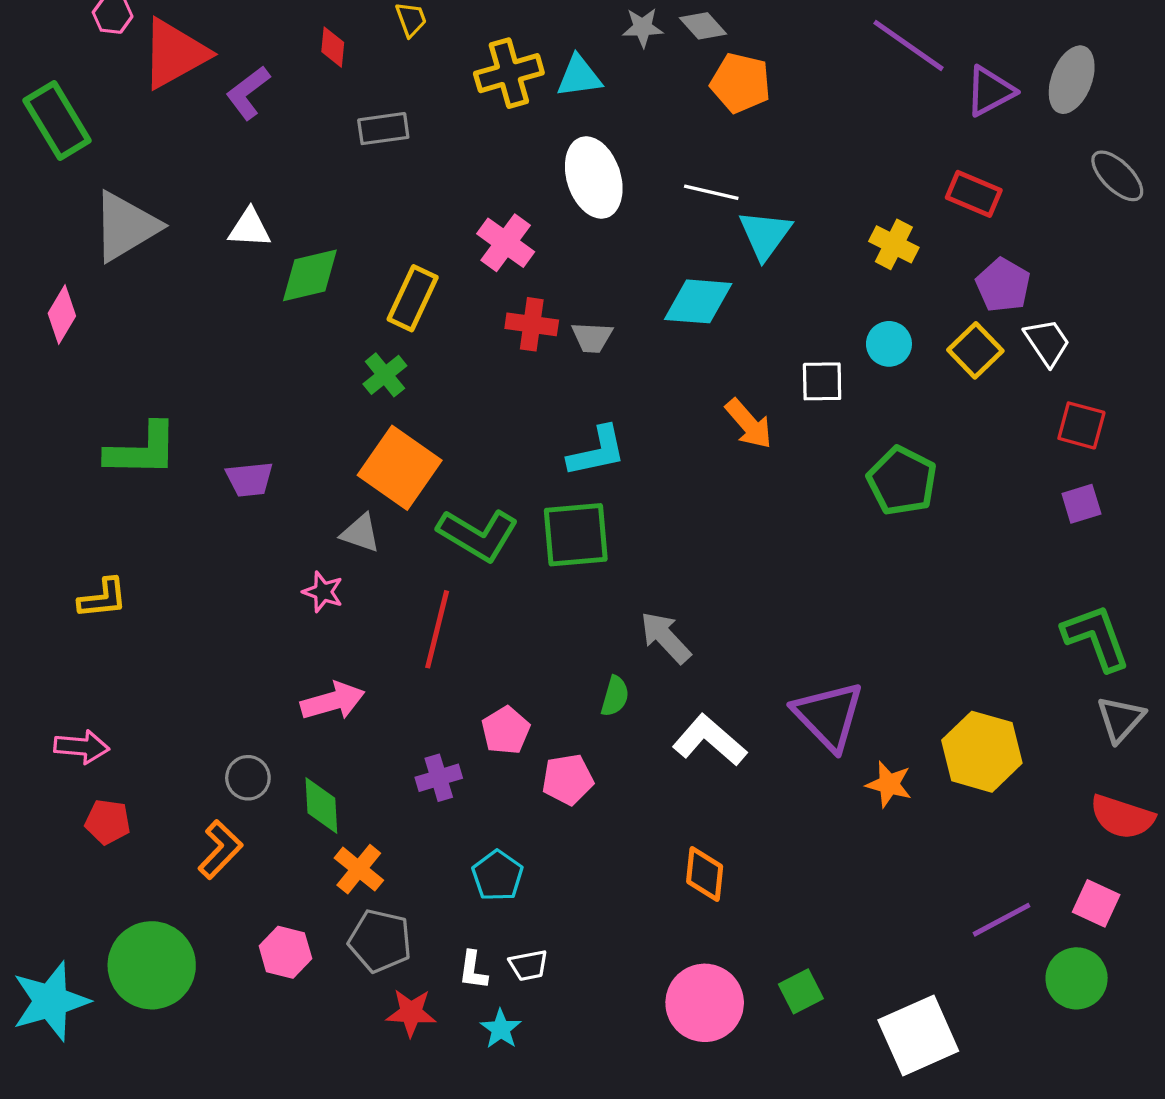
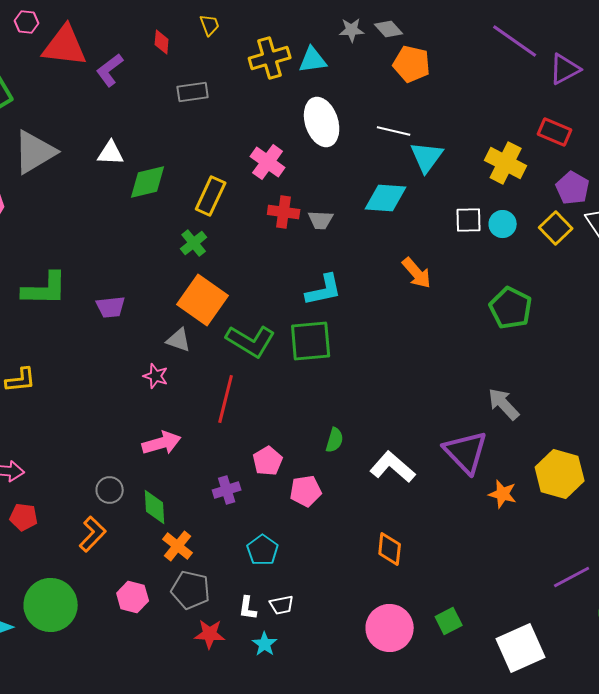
red triangle: (175, 54) -> (65, 46), turned 36
yellow cross: (894, 244) -> (506, 163), size x1.4
white square: (822, 381) -> (469, 220), moved
gray arrow: (665, 637) -> (504, 404), moved

